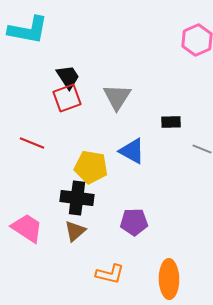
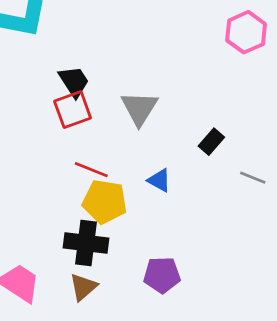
black rectangle: (171, 122) -> (211, 142), turned -48
red line: (32, 143) -> (91, 170), moved
blue triangle: (132, 151) -> (159, 180), size x0.7

